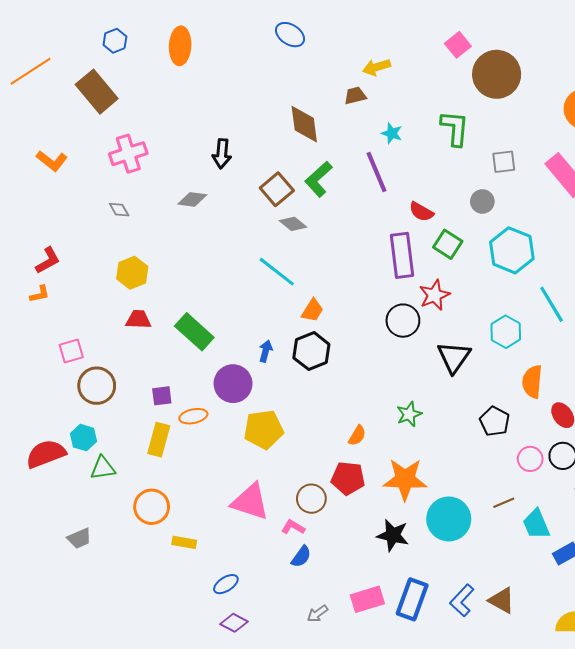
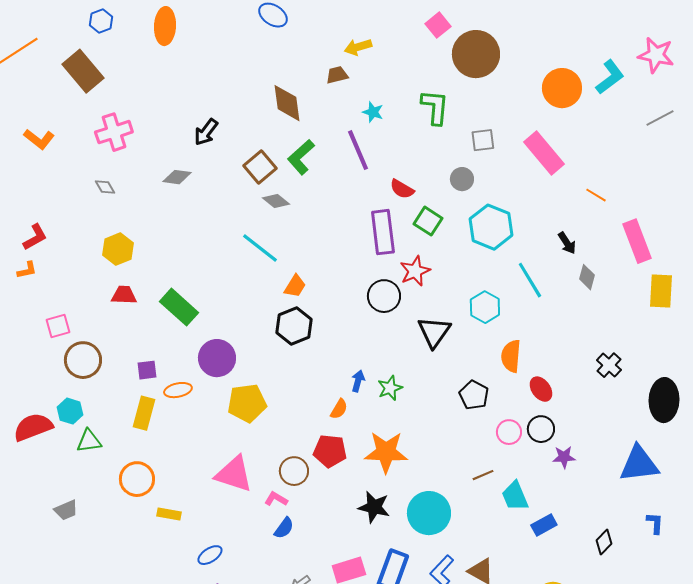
black arrow: (222, 154) -> (206, 132), turned 32
blue arrow: (266, 351) -> (358, 381), moved
cyan circle: (449, 519) -> (429, 513), moved

